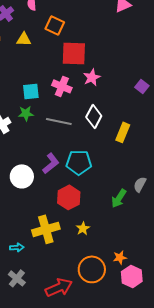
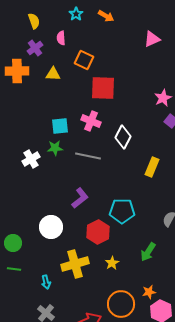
pink star: (92, 77) -> (163, 98), moved
white diamond: (94, 116) -> (123, 137), moved
cyan pentagon: (79, 162) -> (122, 211), moved
white circle: (22, 176) -> (51, 227), moved
green arrow: (119, 198) -> (148, 252), moved
cyan arrow: (17, 247) -> (46, 282), turned 80

